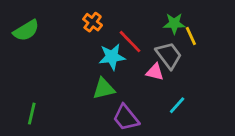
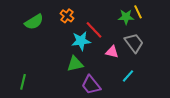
green semicircle: (26, 30) -> (34, 22), moved
yellow line: (191, 36) -> (138, 12), moved
gray trapezoid: (169, 55) -> (134, 43), moved

